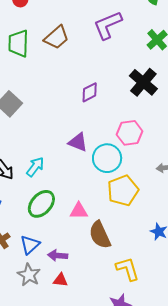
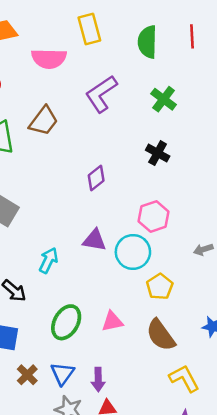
black cross: (143, 82) -> (158, 153), size x0.7
cyan arrow: (35, 167) -> (48, 260), moved
yellow pentagon: (123, 191) -> (160, 287), size x0.7
brown semicircle: (100, 235) -> (161, 335), moved
purple arrow: (58, 255) -> (98, 380), turned -84

